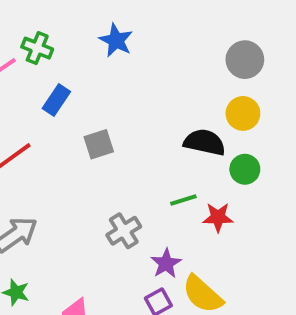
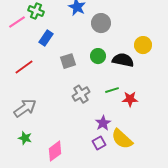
gray circle: (245, 60) -> (101, 23), moved
green circle: (245, 169) -> (98, 56), moved
gray cross: (124, 231) -> (81, 94), moved

